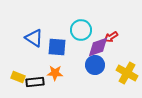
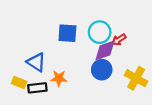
cyan circle: (81, 30) -> (100, 32), moved
blue triangle: (34, 38) -> (36, 62), moved
blue square: (57, 47) -> (67, 33), moved

